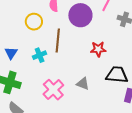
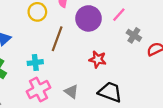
cyan cross: (40, 55) -> (35, 63), moved

